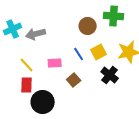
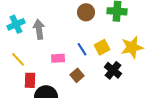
brown circle: (88, 26) -> (86, 12), moved
gray arrow: (36, 34) -> (39, 29), turned 96
yellow line: (27, 65) -> (18, 59), moved

